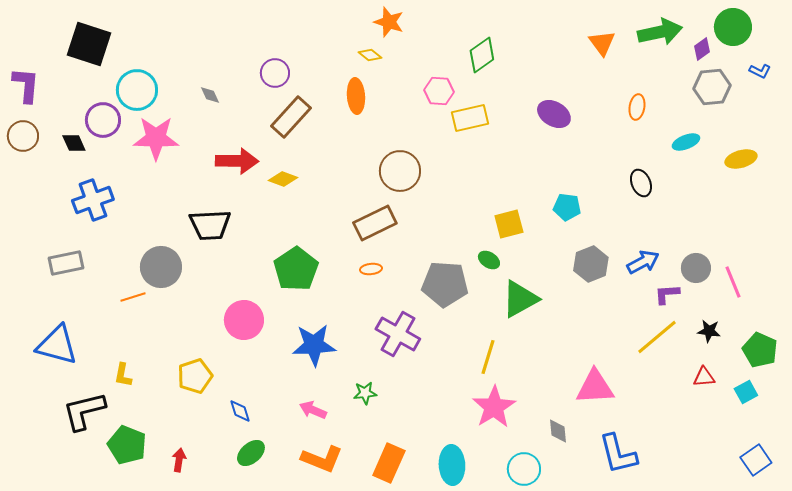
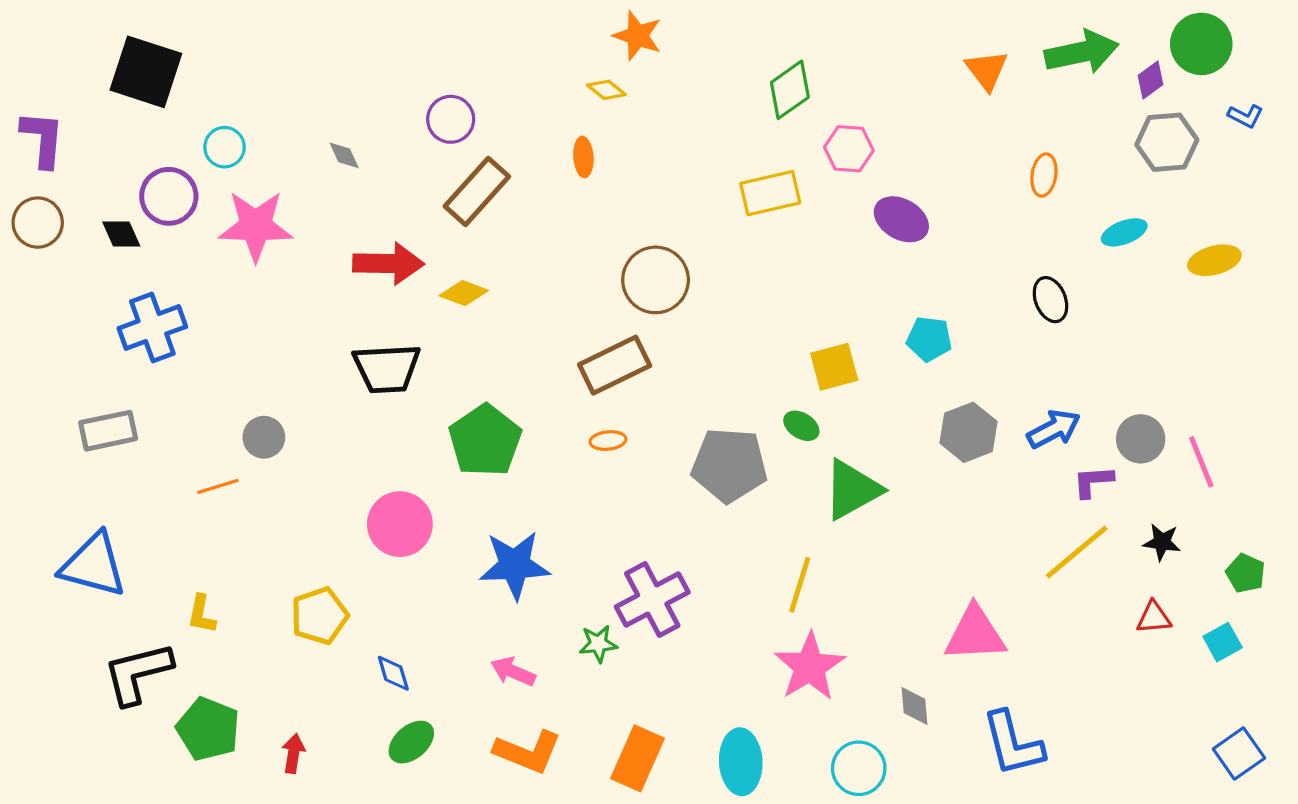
cyan circle: (137, 90) -> (225, 147), size x0.6
pink hexagon: (439, 91) -> (849, 149), moved
orange ellipse: (356, 96) -> (583, 157), size x0.7
purple ellipse: (554, 114) -> (901, 219), moved
black trapezoid: (210, 225) -> (387, 368), moved
gray circle: (161, 267) -> (264, 437), size x0.6
purple cross: (398, 334) -> (652, 599), moved, turned 33
green pentagon: (760, 350) -> (1245, 573), size x0.7

